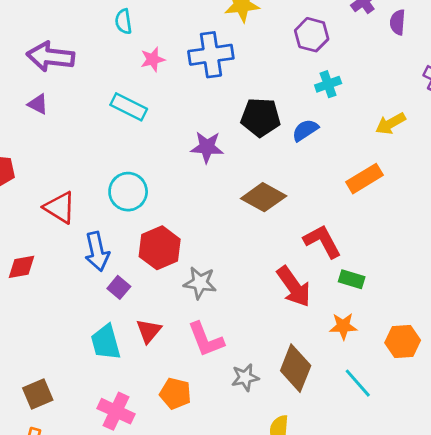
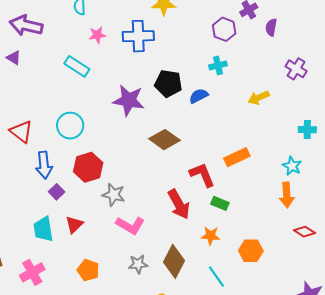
purple hexagon: (312, 35) -> (224, 29), moved
purple star: (207, 147) -> (129, 100), size x1.4
orange rectangle: (365, 179) -> (237, 157), moved
pink L-shape: (206, 339) -> (130, 225), moved, turned -44
pink cross: (116, 411) -> (32, 272), moved, turned 30

